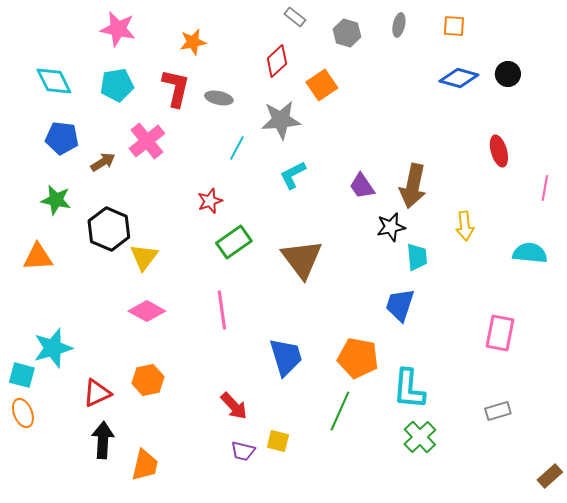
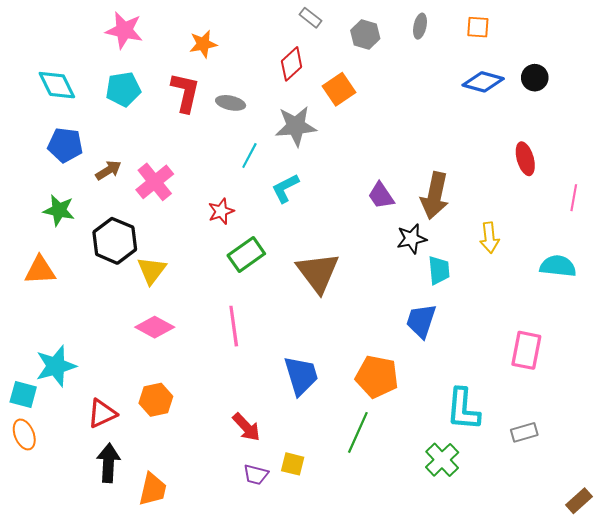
pink cross: (147, 141) -> (155, 182), moved
cyan L-shape: (293, 175) -> (285, 188), moved
cyan L-shape: (409, 389) -> (463, 409), moved

